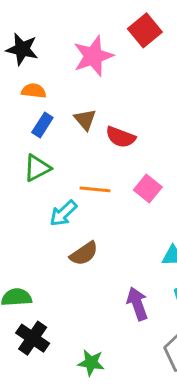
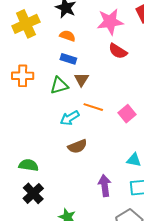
brown triangle: (85, 120) -> (81, 79), moved
blue rectangle: (42, 125) -> (68, 59), turned 63
red semicircle: (121, 137) -> (118, 51), moved

